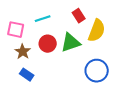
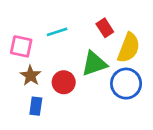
red circle: (48, 44) -> (64, 82), moved
blue circle: (97, 71) -> (126, 84), moved
blue rectangle: (27, 75) -> (36, 106), turned 64

